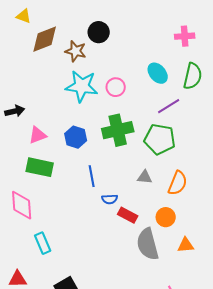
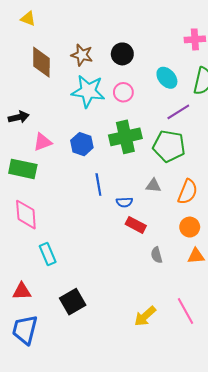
black circle: (99, 32) -> (122, 54), moved
brown diamond: (45, 39) -> (41, 62), moved, turned -68
green rectangle: (40, 167) -> (23, 169), moved
blue semicircle: (110, 199) -> (124, 202), moved
orange circle: (166, 217) -> (190, 227), moved
gray semicircle: (148, 244) -> (157, 255), size x0.5

